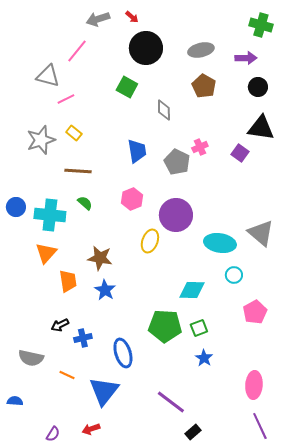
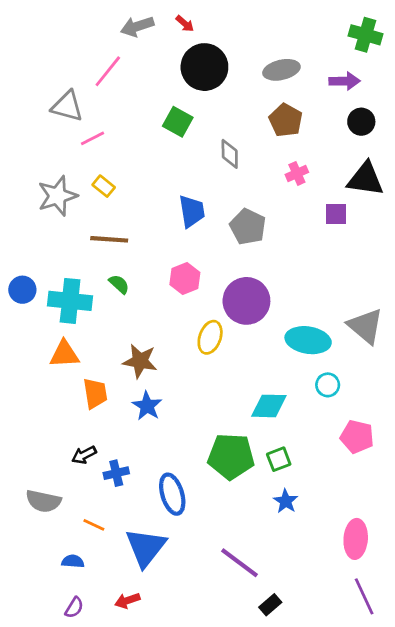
pink cross: (200, 147) -> (297, 173), moved
purple square: (240, 153) -> (336, 214), turned -36
orange triangle: (46, 253) -> (64, 354), turned 45
pink pentagon: (255, 312) -> (357, 437), turned -30
blue semicircle: (15, 401) -> (73, 561), moved

